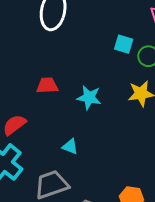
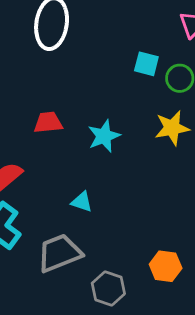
cyan star: (89, 97) -> (104, 136), turned -30

